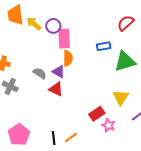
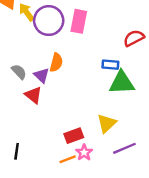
purple circle: (53, 26) -> (49, 21), size x1.6
pink rectangle: (64, 39) -> (79, 21), moved
blue rectangle: (104, 46) -> (110, 65), moved
orange line: (71, 138) -> (68, 159), moved

